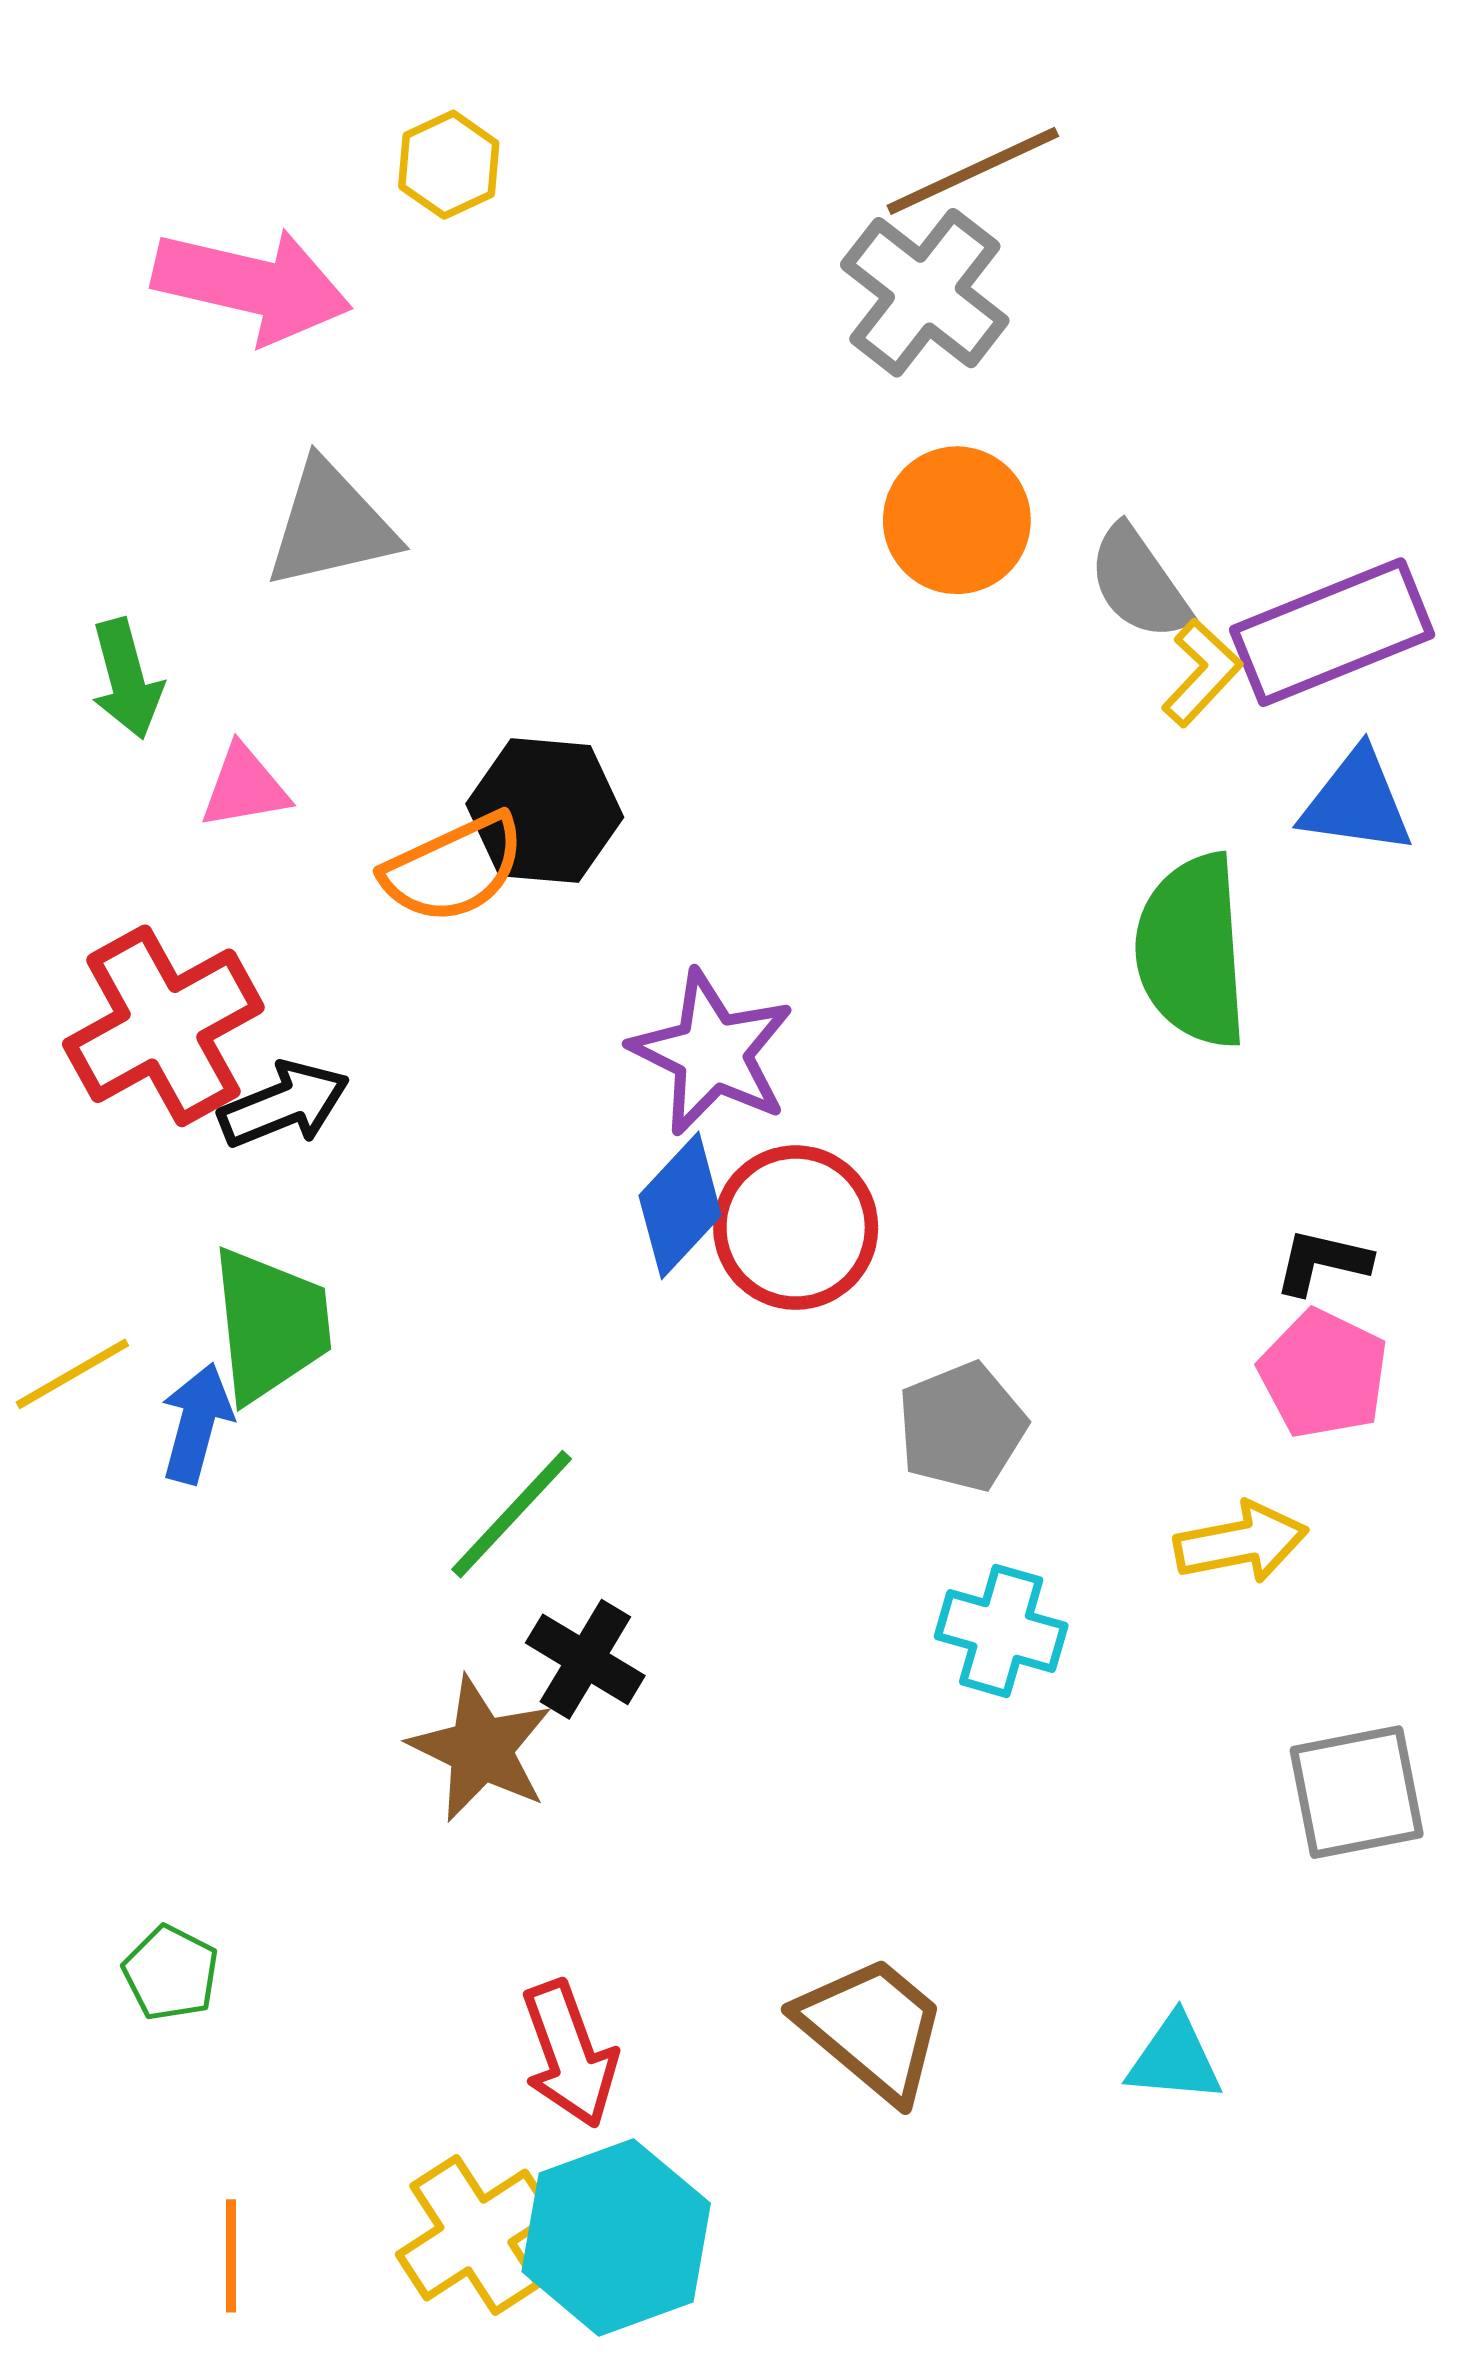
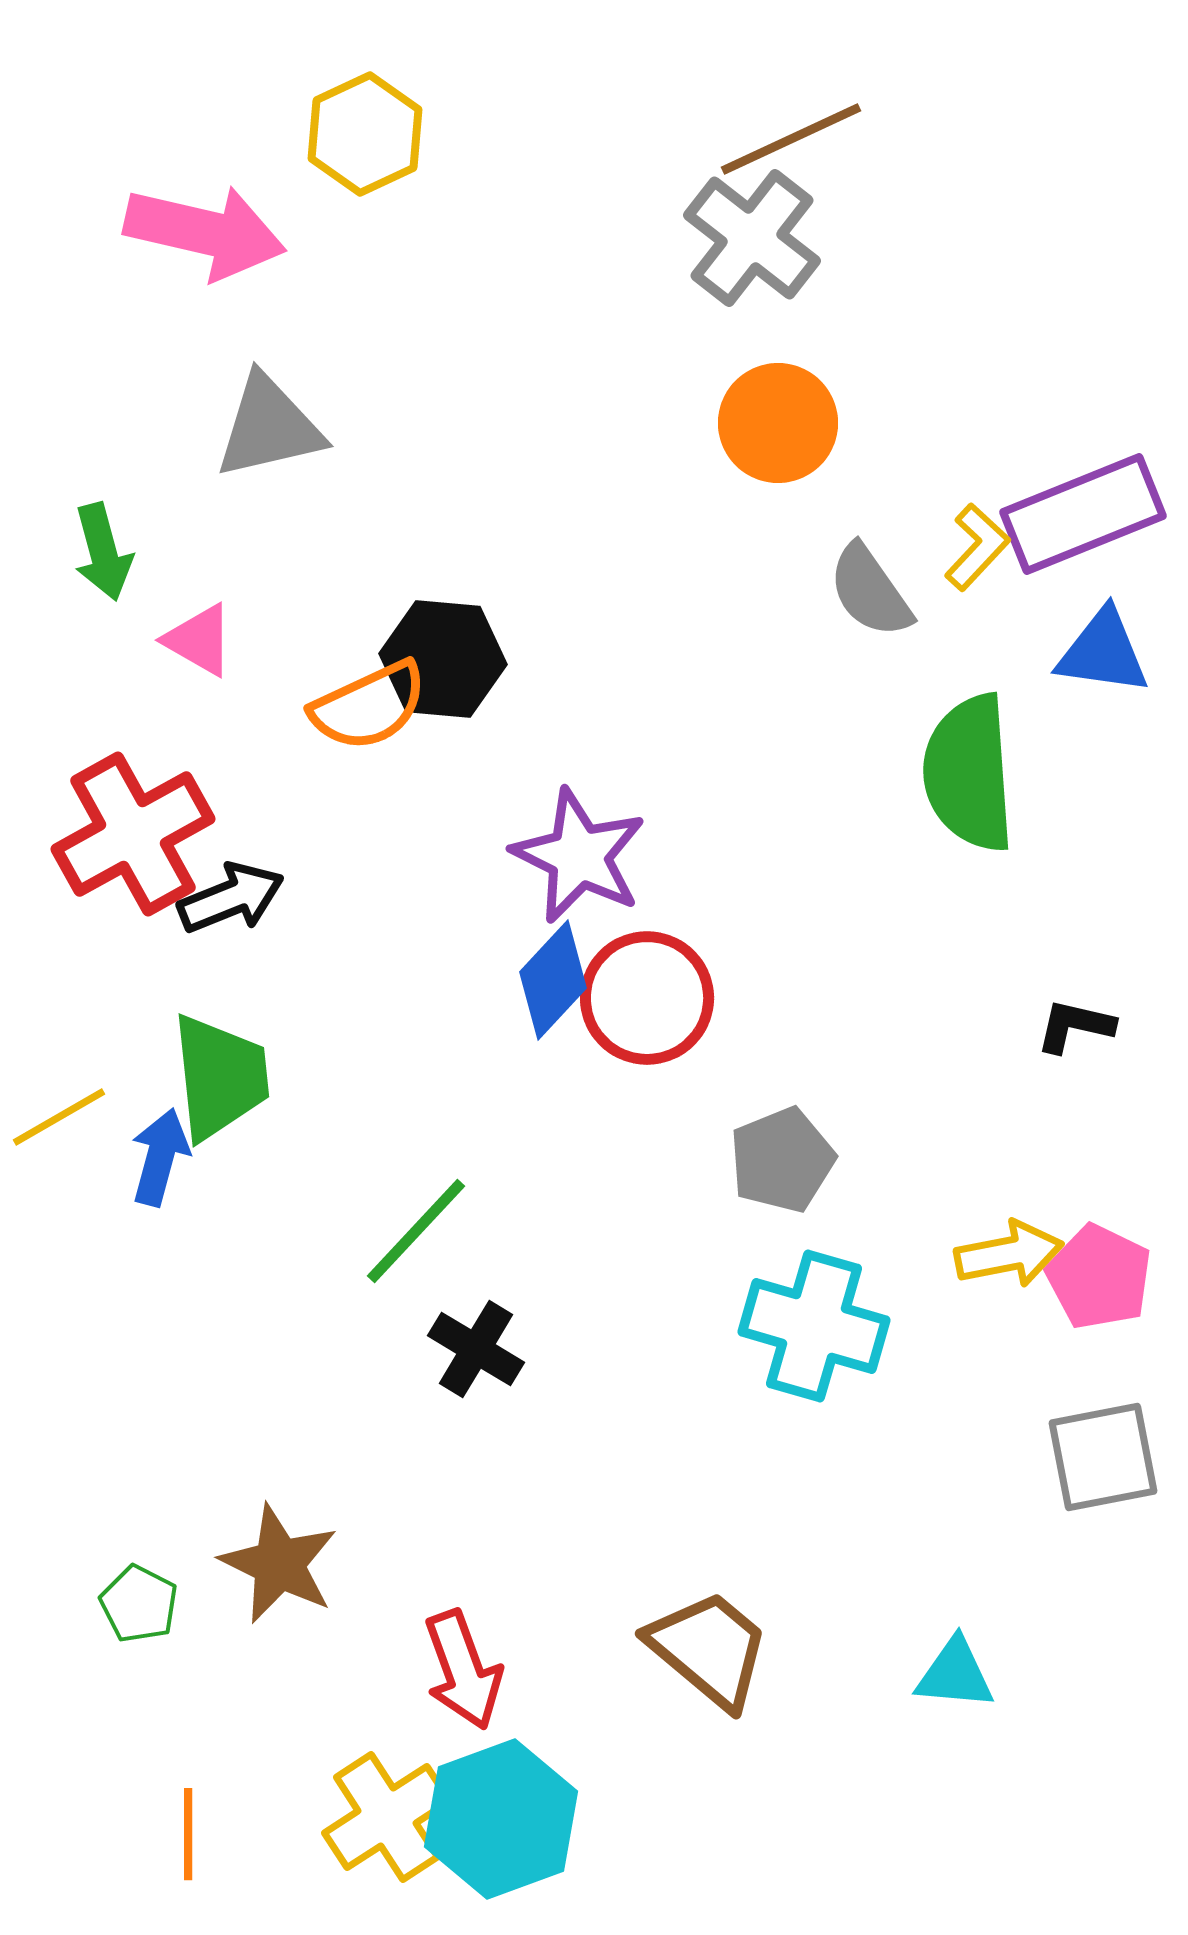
yellow hexagon: (449, 165) -> (365, 134), size x1.4
gray semicircle: (1139, 583) -> (870, 591), moved
pink triangle: (245, 787) -> (199, 640), turned 40
pink pentagon: (1323, 1374) -> (1099, 1277), moved
cyan cross: (1001, 1631) -> (814, 1326), size x1.4
brown star: (481, 1749) -> (279, 1564), moved

